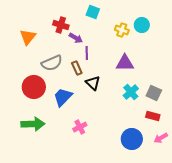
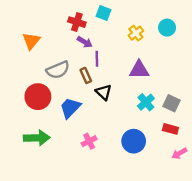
red cross: (61, 25) -> (77, 22), moved
cyan circle: (142, 25) -> (167, 28), moved
yellow cross: (122, 30) -> (136, 33), turned 32
blue circle: (132, 139) -> (134, 141), moved

